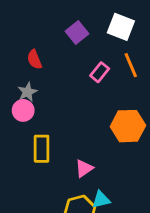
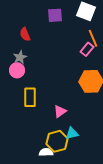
purple square: (77, 33) -> (55, 15), turned 35
pink rectangle: (100, 72) -> (87, 49), moved

